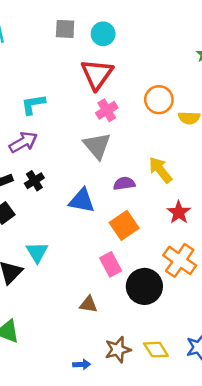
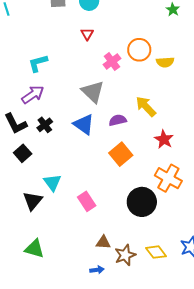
red triangle: (97, 74) -> (87, 34), size x0.5
pink cross: (107, 110) -> (112, 61), moved
blue triangle: (82, 201) -> (84, 124), moved, turned 30
pink rectangle: (111, 264) -> (87, 201), moved
brown triangle: (88, 304) -> (103, 242), moved

